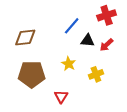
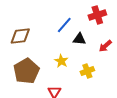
red arrow: (107, 45) -> (105, 46), moved
brown pentagon: (32, 74) -> (26, 71), turned -30

